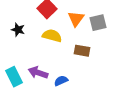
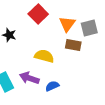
yellow semicircle: (52, 36) -> (44, 56), moved
brown rectangle: (82, 51) -> (73, 45), moved

